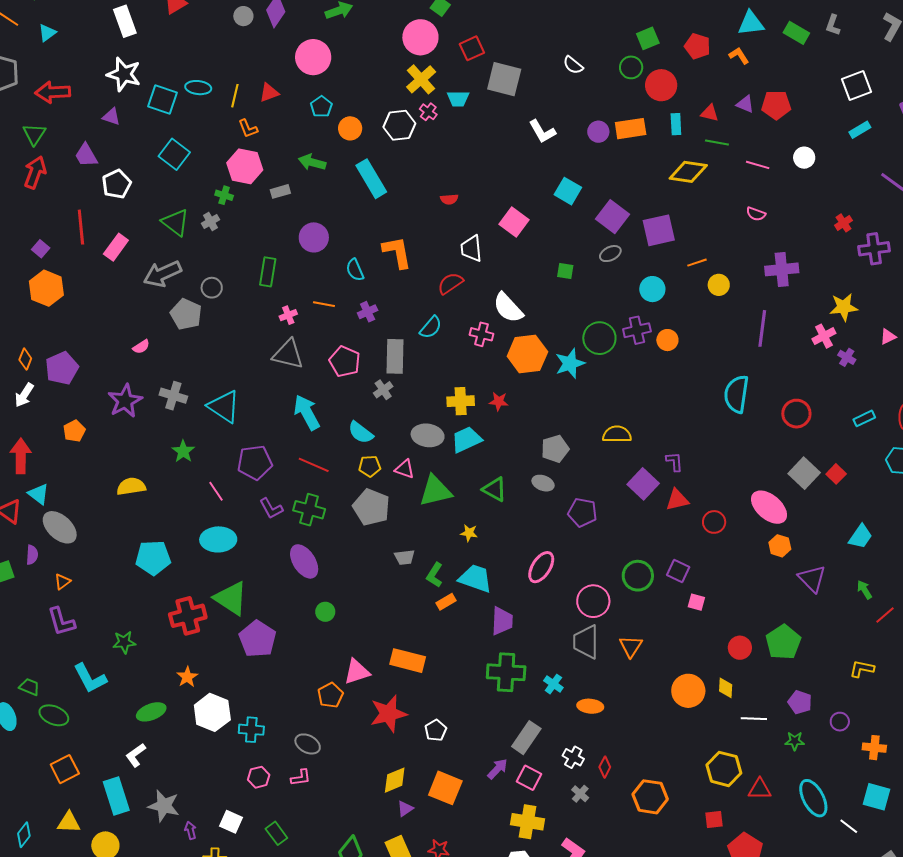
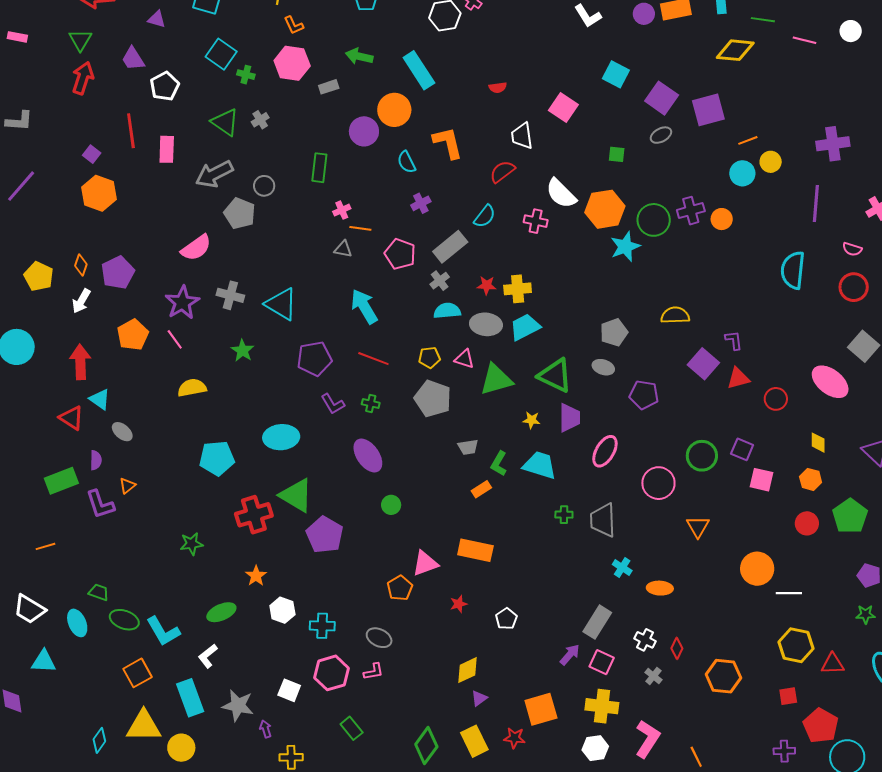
orange circle: (350, 128) -> (394, 110), moved, size x1.4
green cross: (224, 195) -> (246, 75), moved
pink semicircle: (756, 214) -> (852, 249), moved
pink rectangle: (116, 247) -> (167, 149), turned -32
cyan circle: (652, 289) -> (742, 173), moved
orange line: (324, 304) -> (360, 228), moved
pink semicircle: (141, 347) -> (196, 248), size x1.8
gray triangle: (288, 354) -> (343, 249), size x0.6
orange hexagon: (527, 354) -> (605, 209), moved
gray rectangle: (395, 356) -> (450, 247), turned 52
red star: (499, 401) -> (487, 285), moved
orange pentagon: (74, 431) -> (133, 335), size x1.4
cyan semicircle: (361, 432) -> (447, 311), moved, turned 140
green triangle: (495, 489) -> (555, 375), size x1.4
pink line: (216, 491) -> (175, 339), moved
green cross: (309, 510) -> (371, 404), size x0.6
gray ellipse: (60, 527) -> (122, 432), size x0.6
orange hexagon: (780, 546) -> (811, 479), moved
orange rectangle: (446, 602) -> (481, 489), moved
pink square: (696, 602) -> (762, 480), size x1.4
purple trapezoid: (502, 621) -> (570, 418), moved
purple L-shape: (61, 622) -> (100, 504), moved
gray trapezoid: (586, 642) -> (603, 520), moved
green cross: (506, 672) -> (564, 515), moved, size x0.5
cyan L-shape: (90, 678) -> (163, 631), moved
yellow diamond: (726, 688) -> (818, 443), moved
white hexagon: (212, 712) -> (282, 610), size x0.7
red star: (388, 714) -> (459, 604), size x0.5
white line: (754, 719) -> (789, 593), moved
pink hexagon: (259, 777) -> (331, 673), size x1.6
orange square: (445, 788) -> (541, 709), moved, turned -36
yellow triangle: (69, 822) -> (144, 726), size x1.5
white square: (231, 822) -> (289, 690), moved

